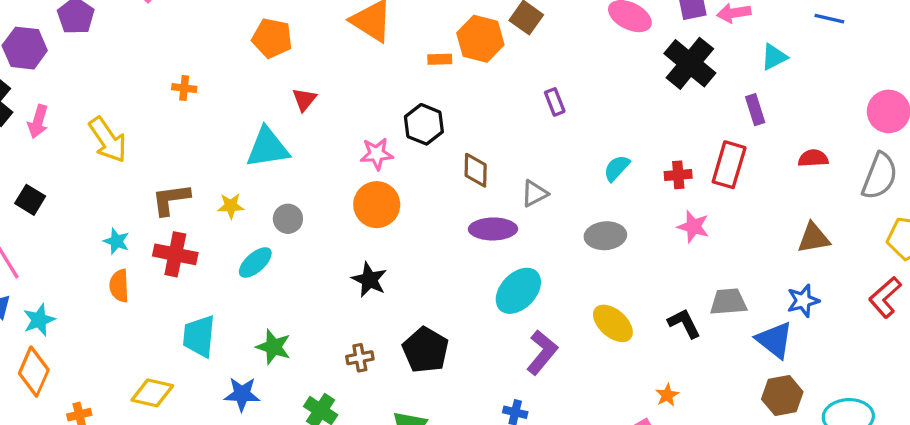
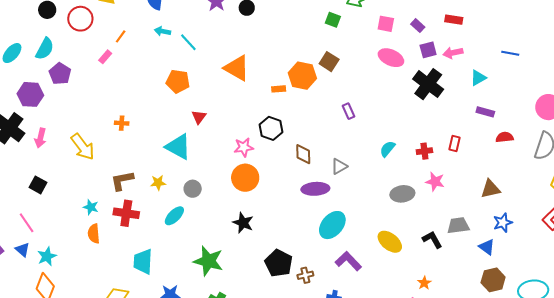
orange cross: (184, 88) -> (122, 123), moved
purple rectangle: (755, 110) -> (485, 112), moved, turned -54
cyan triangle: (268, 148) -> (178, 147), turned 40
red rectangle: (729, 165) -> (455, 144), size x0.6
gray ellipse: (605, 236) -> (402, 194), moved
brown triangle: (813, 238) -> (491, 189), moved
blue triangle: (775, 340) -> (487, 247), size x0.7
green star: (274, 347) -> (208, 261), moved, size x1.4
purple L-shape: (542, 352) -> (348, 261), turned -80
brown cross: (360, 358) -> (305, 275), moved

